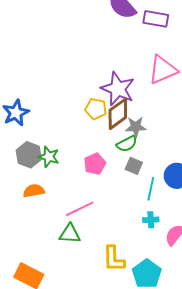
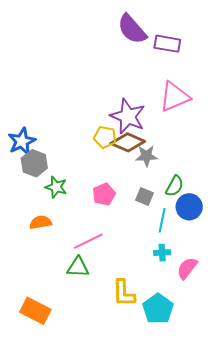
brown diamond: (118, 114) -> (128, 142), turned 60
green semicircle: (127, 144) -> (175, 186), moved, turned -35
gray hexagon: (29, 155) -> (34, 163), moved

